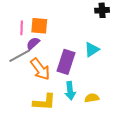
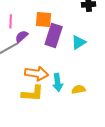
orange square: (39, 26) -> (44, 19), moved
purple rectangle: (66, 62) -> (54, 35), moved
orange arrow: (40, 69) -> (37, 73), moved, turned -45

